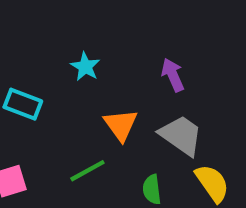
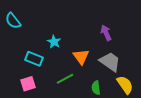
cyan star: (85, 67) -> (54, 42), moved
cyan rectangle: (23, 104) -> (34, 59), moved

